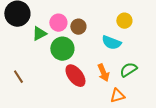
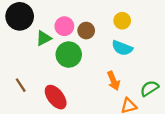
yellow circle: (124, 21) -> (122, 21), moved
green semicircle: (128, 70) -> (149, 88), moved
red ellipse: (75, 76) -> (56, 97), moved

